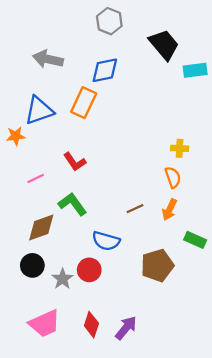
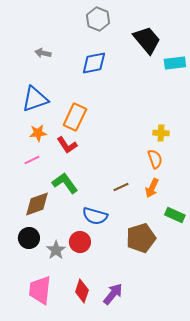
gray arrow: (48, 59) -> (43, 53), size x0.6
orange rectangle: (84, 103) -> (75, 117), moved
orange star: (16, 136) -> (38, 133), moved
pink trapezoid: (45, 323) -> (40, 290), turned 120

